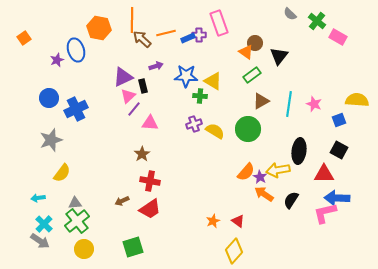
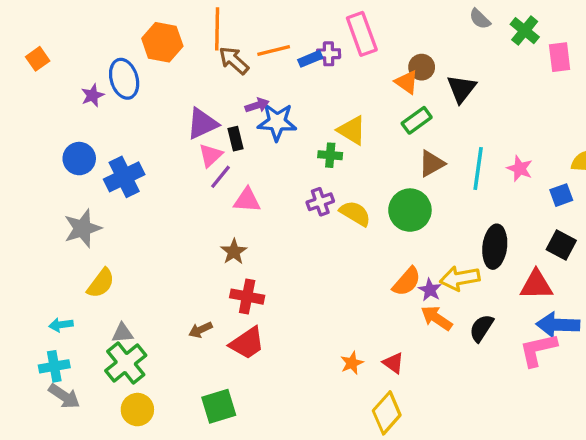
pink rectangle: (338, 37) -> (560, 57), turned 54
blue star: (186, 76) -> (277, 122), moved
cyan cross: (44, 224) -> (54, 366), moved, turned 36

